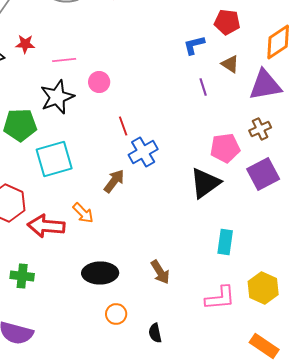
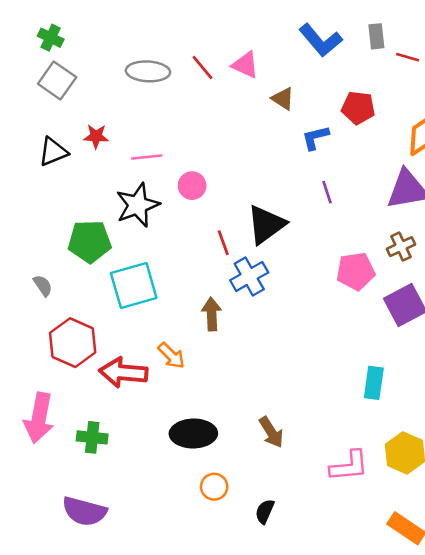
brown triangle: (230, 64) -> (283, 99), moved
brown arrow: (114, 181) -> (212, 314), turned -40
black triangle: (205, 183) -> (266, 225), moved
cyan rectangle: (225, 242) -> (374, 383), moved
black semicircle: (155, 333) -> (265, 511), turned 36

